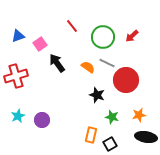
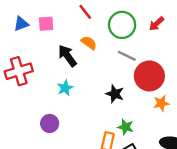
pink square: (40, 44) -> (46, 24), moved, turned 32
orange semicircle: (88, 67) -> (89, 43), moved
orange star: (139, 115) -> (161, 103), moved
cyan star: (18, 116) -> (65, 88), moved
green star: (112, 117) -> (126, 127), moved

